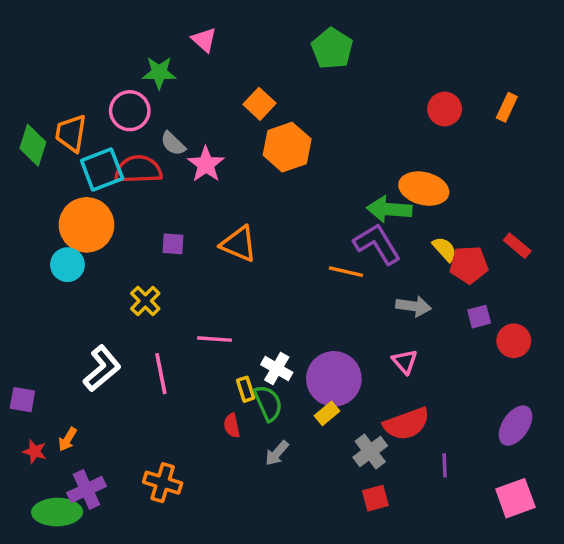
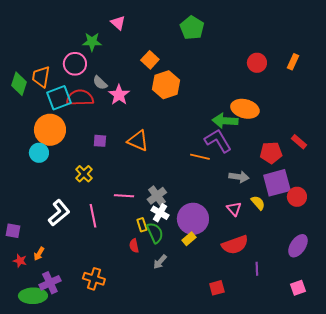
yellow semicircle: (445, 249) -> (258, 203), moved
purple square: (479, 317) -> (277, 183), size x2.0
gray cross: (370, 451) -> (157, 196), moved
pink square: (515, 498) -> (298, 288), size x0.7

